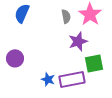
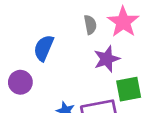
blue semicircle: (22, 13) -> (44, 48), moved

